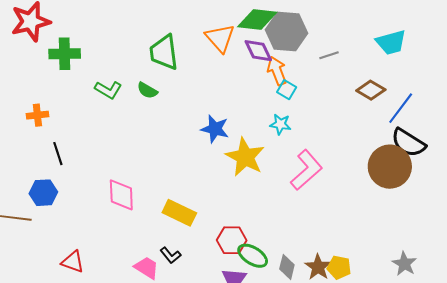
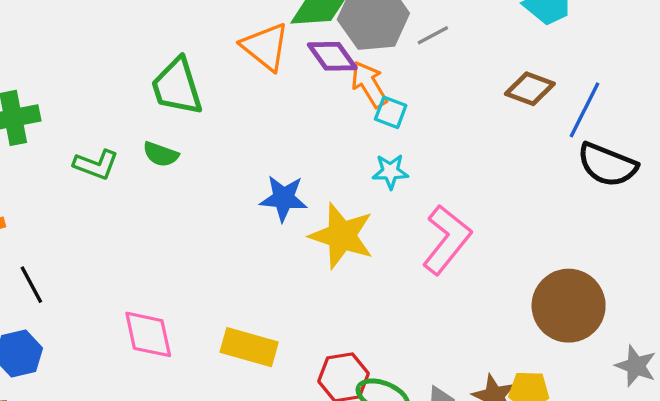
gray line: (329, 55) -> (433, 35), moved
brown circle: (390, 167) -> (569, 306), moved

